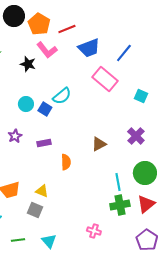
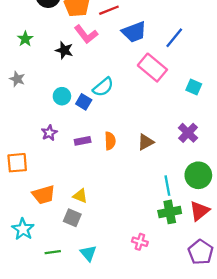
orange semicircle: (66, 162) -> (110, 141), moved

